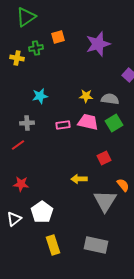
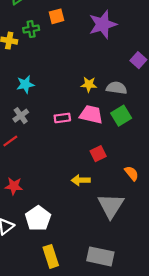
cyan star: (40, 96) -> (25, 84), moved
gray cross: (27, 123) -> (21, 116), turned -32
red square: (104, 158) -> (98, 154), moved
orange semicircle: (123, 185) -> (132, 173), moved

